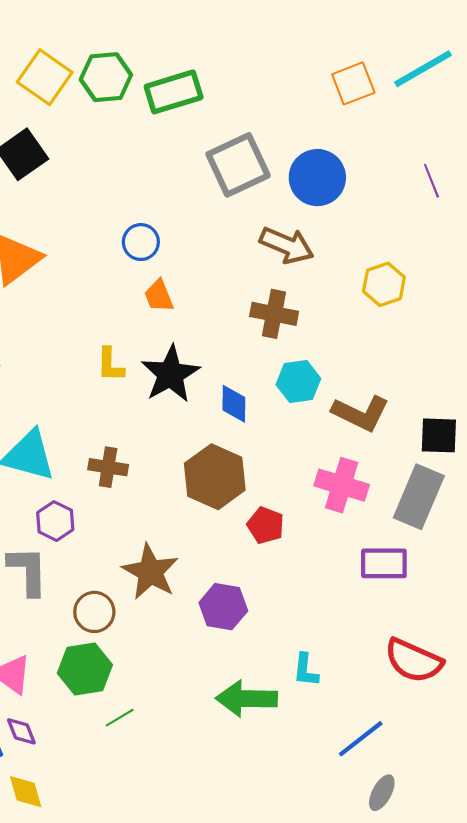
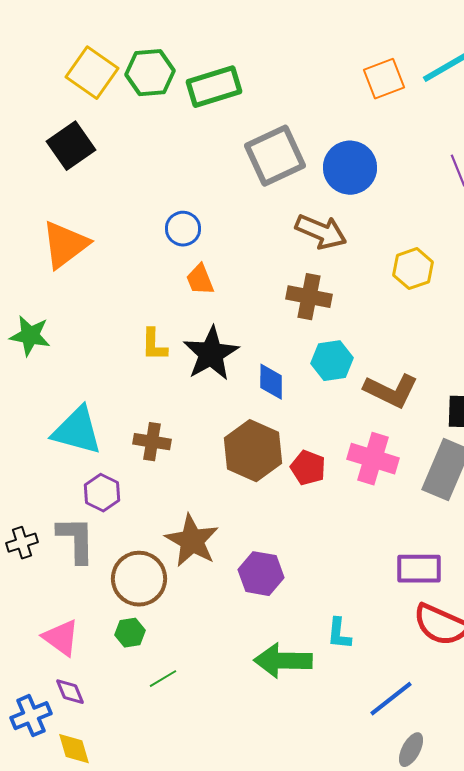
red pentagon: (266, 525) -> (308, 468), moved
purple rectangle: (384, 563) -> (419, 569), moved
brown circle: (94, 612) -> (139, 579), size x1.4
green hexagon: (85, 669) -> (130, 633), size x0.6

